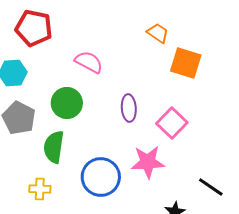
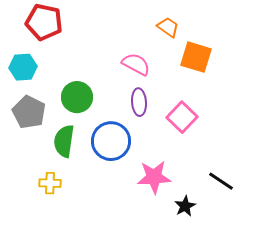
pink semicircle: (89, 62) -> (136, 64), moved
pink star: (148, 162) -> (154, 177), moved
blue circle: (101, 177) -> (111, 141), moved

